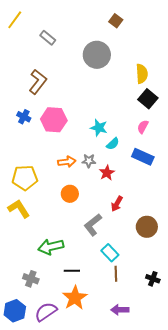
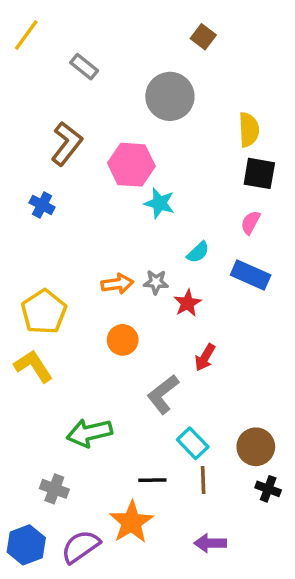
black square: (148, 99) -> (259, 173), turned -30
pink hexagon: (54, 120) -> (131, 165), moved
cyan star: (99, 128) -> (159, 203), moved
yellow pentagon: (25, 178) -> (44, 312), turned -30
brown circle: (147, 227) -> (256, 447), moved
black line: (72, 271) -> (152, 480), moved

